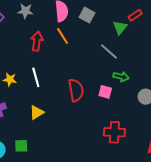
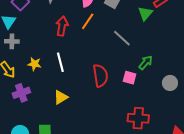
orange line: (63, 36) -> (88, 21), turned 66
gray line: (109, 51) -> (122, 38), moved
green arrow: (121, 77) -> (146, 63), turned -63

